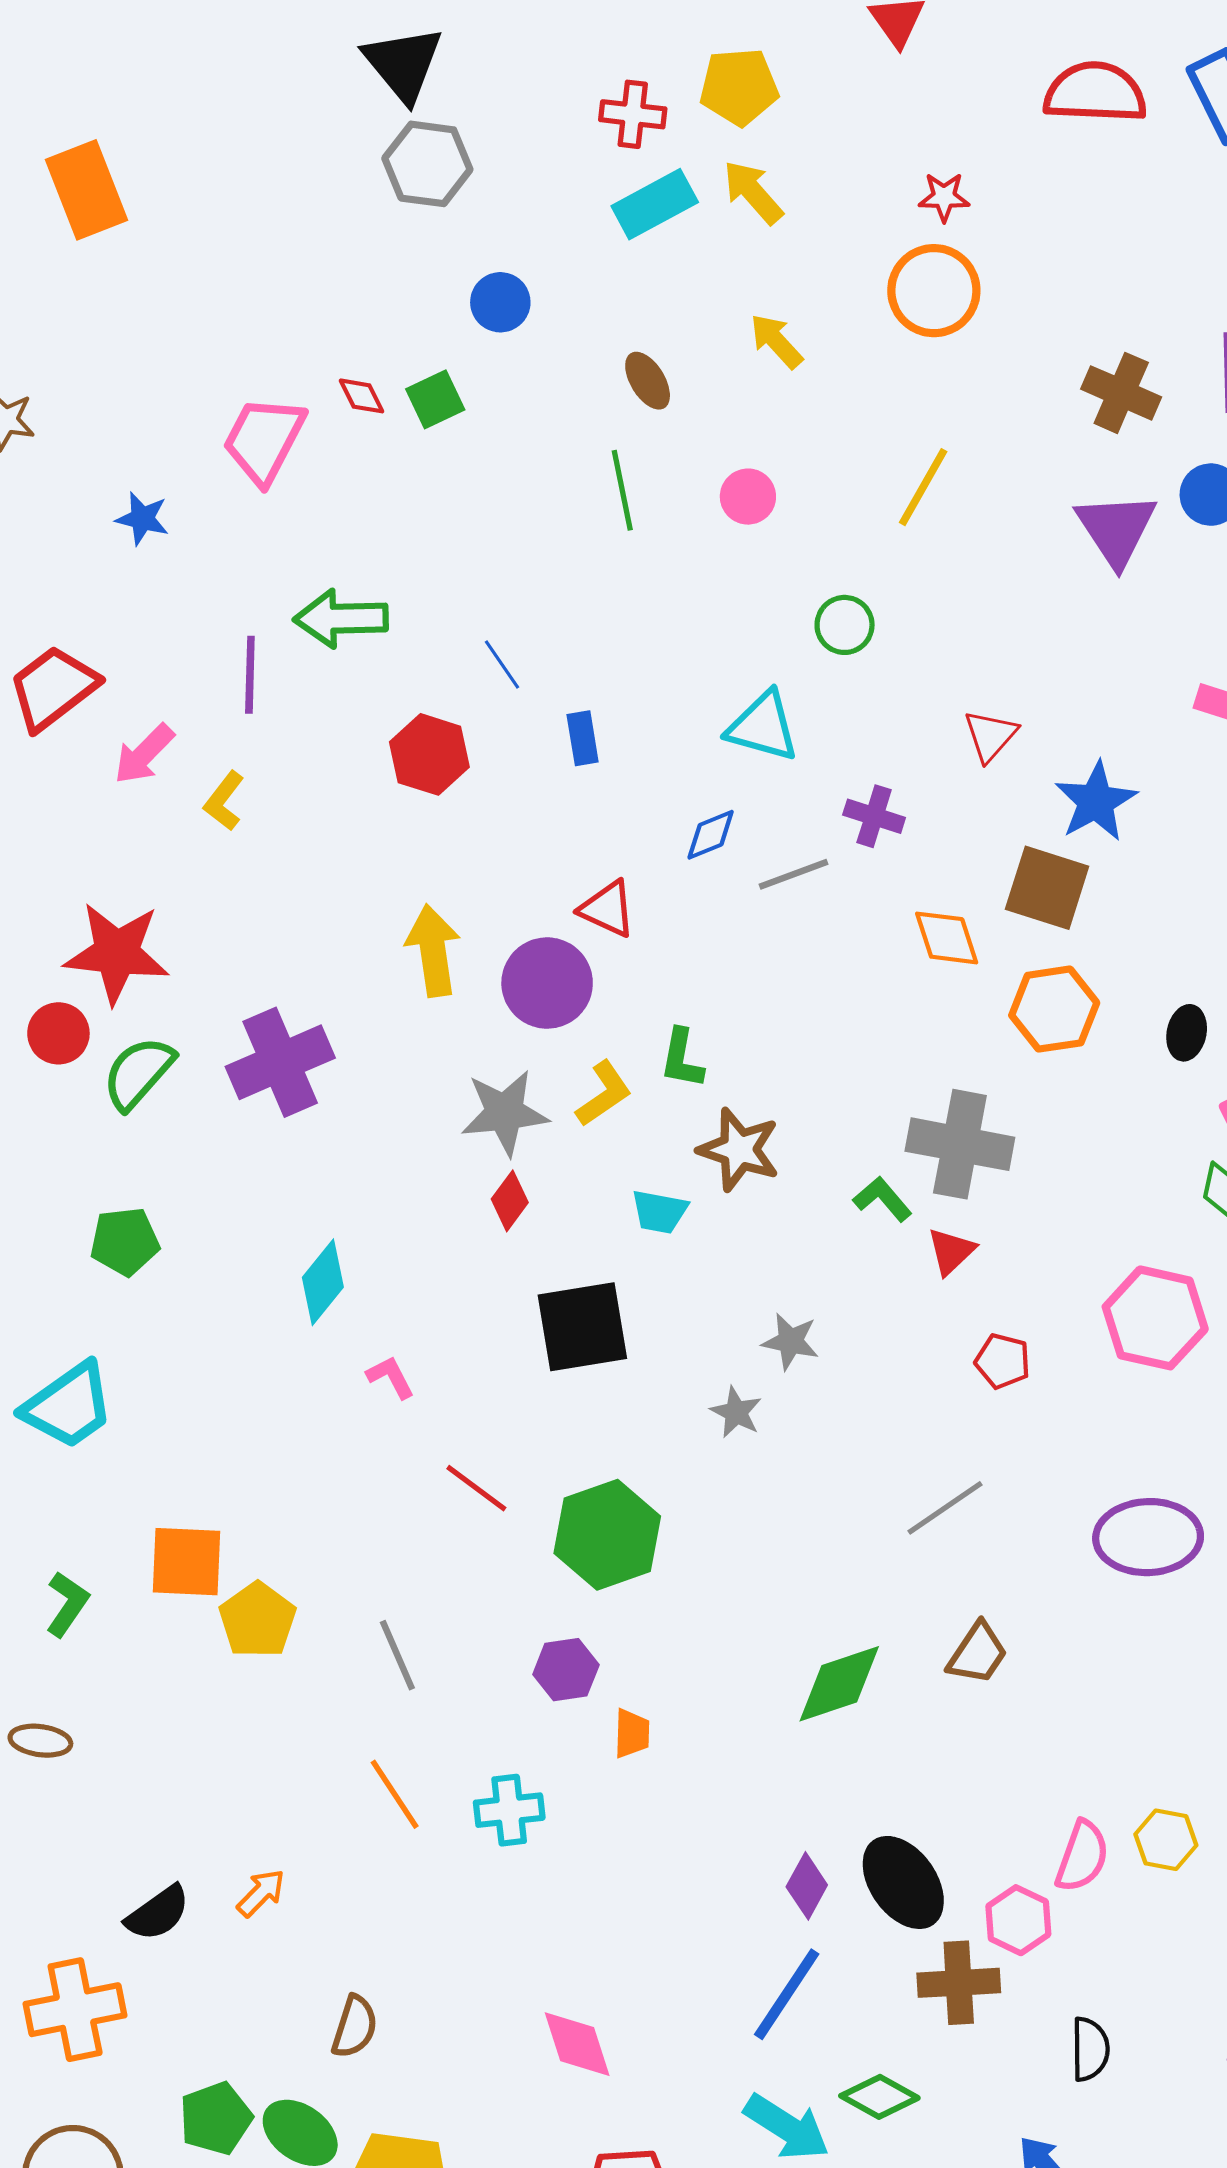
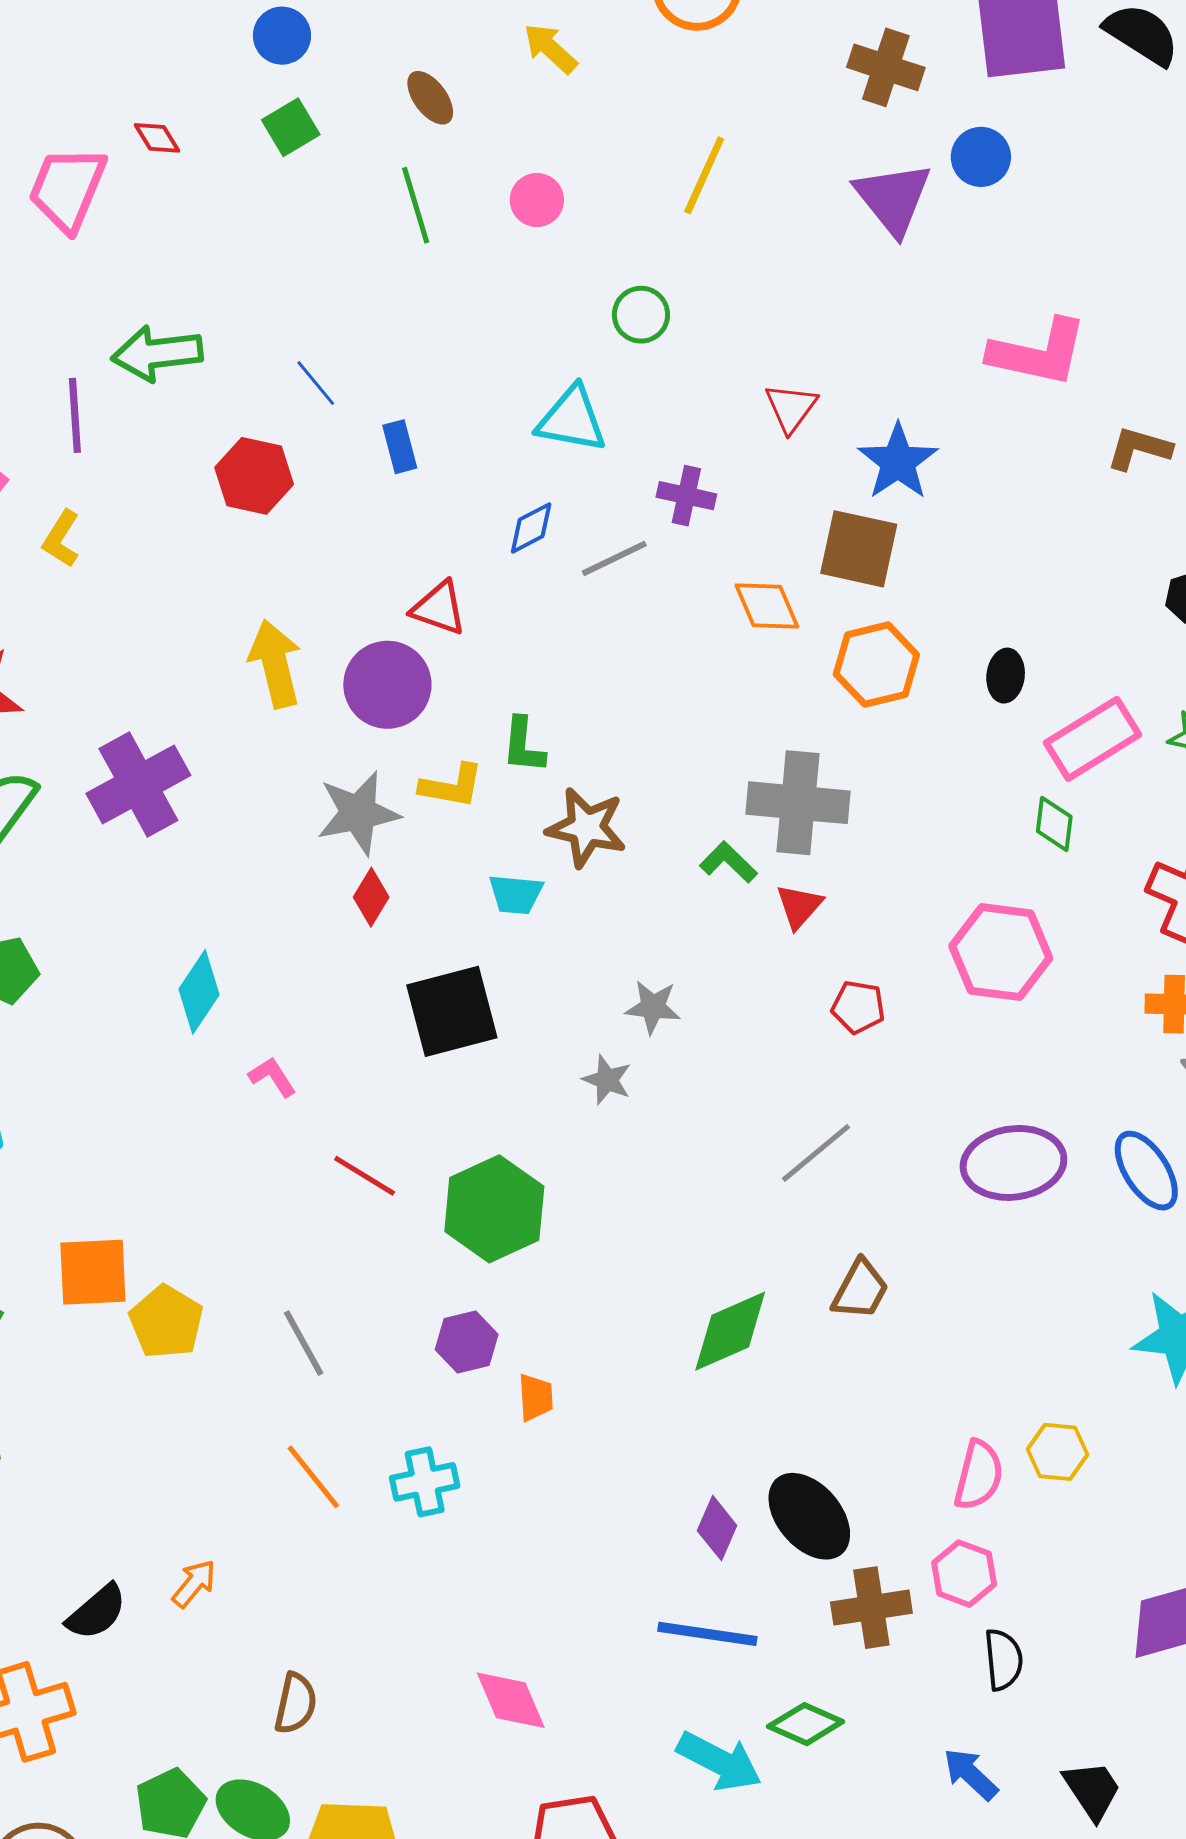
green square: (435, 399) -> (291, 127), moved
yellow L-shape: (604, 1094) -> (452, 786), turned 50
pink hexagon: (1018, 1920) -> (964, 1574), moved
blue line: (787, 1994) -> (707, 1634), turned 70

